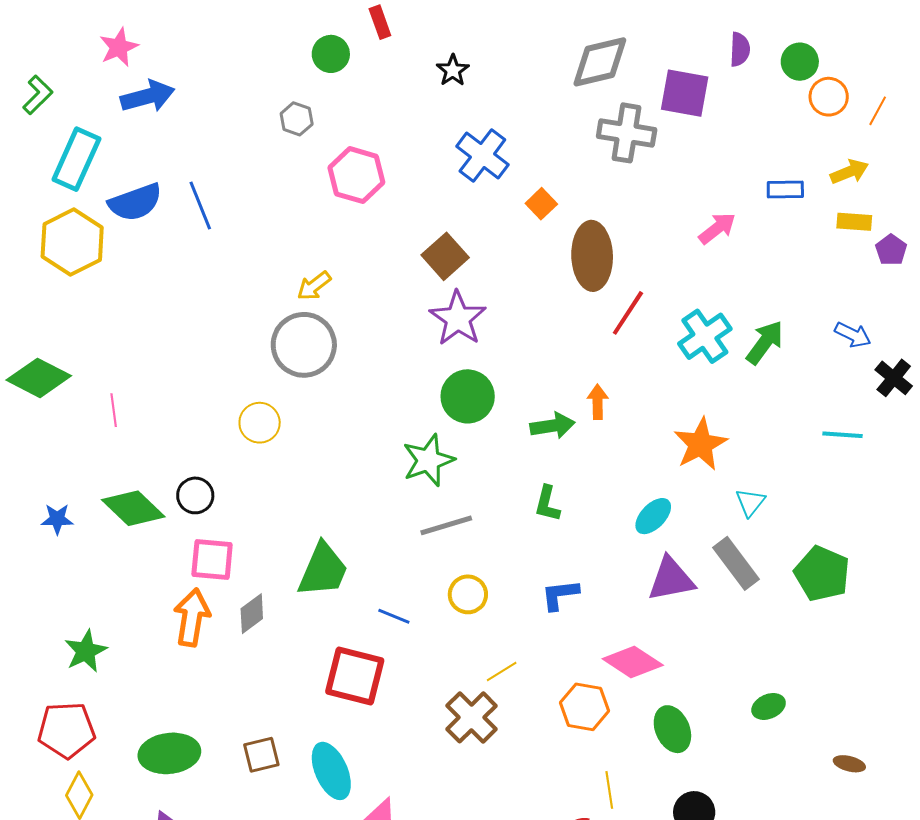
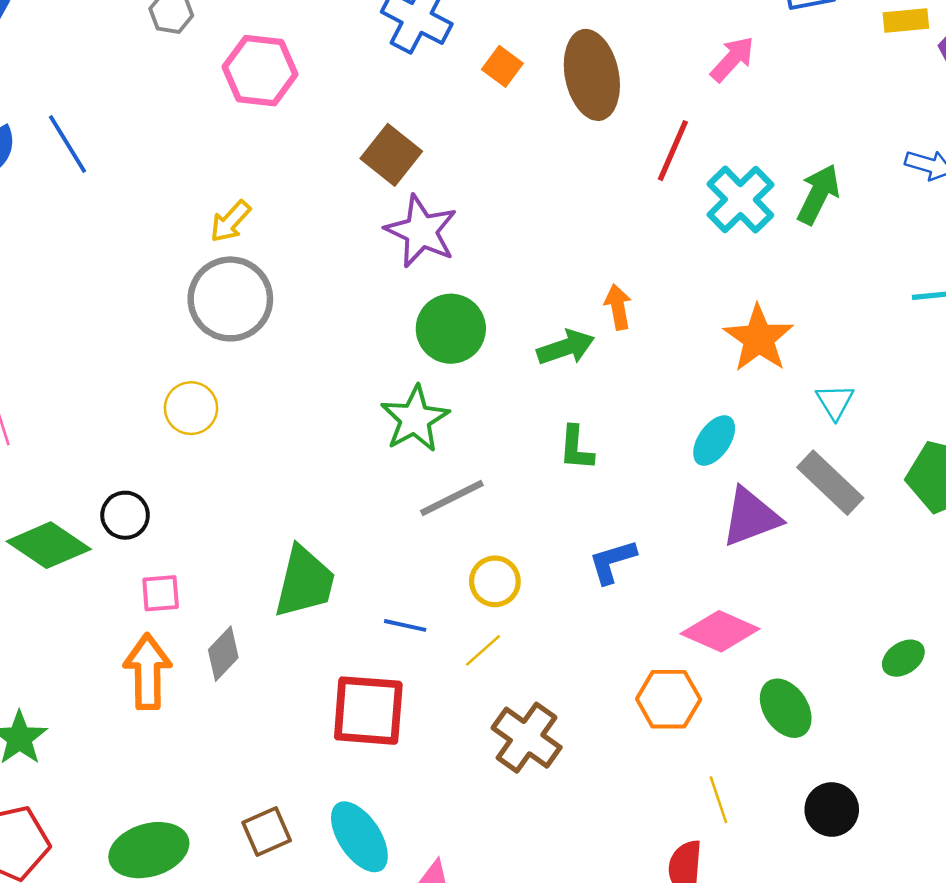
brown ellipse: (592, 256) -> (592, 75), moved
red line: (628, 313) -> (673, 151), moved
pink square: (212, 560) -> (161, 593), size x0.7
yellow line: (502, 672) -> (483, 650), moved

